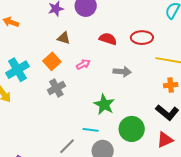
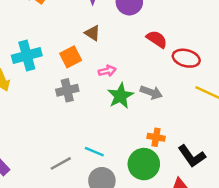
red semicircle: (108, 39) -> (157, 39), moved
orange cross: (171, 85) -> (156, 137), moved
green star: (104, 104) -> (120, 96), moved

